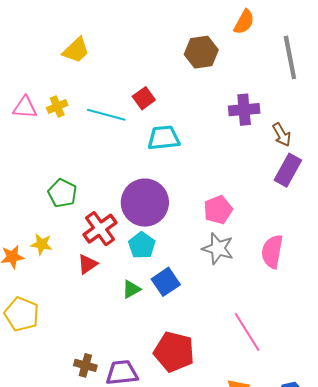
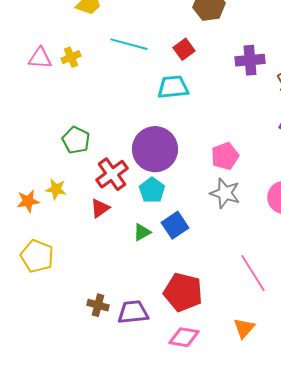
red square: (144, 98) -> (184, 49), moved
cyan line: (106, 115) -> (129, 44), moved

